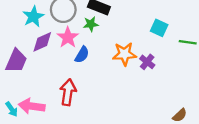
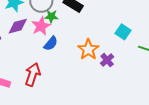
green star: (91, 24) -> (51, 16), moved
orange star: (124, 54) -> (88, 49), turned 30

